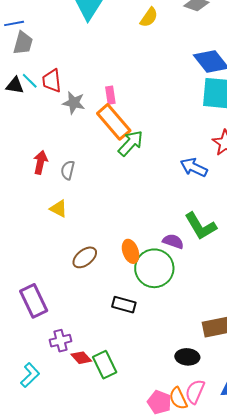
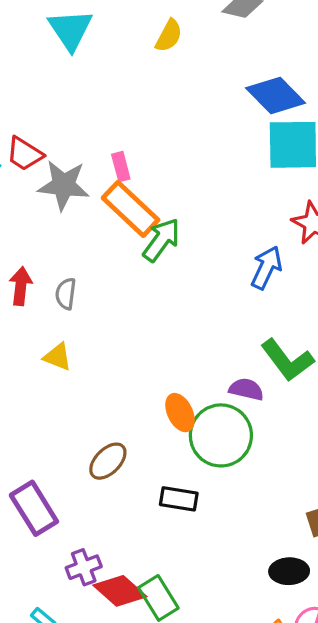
red trapezoid: (52, 81) -> (25, 154), turned -45
gray star: (74, 103) -> (64, 185), size x1.4
blue arrow: (194, 167) -> (266, 268), turned 96
brown ellipse: (85, 257) -> (108, 461), moved
red diamond: (81, 358) -> (120, 591), size x1.5

